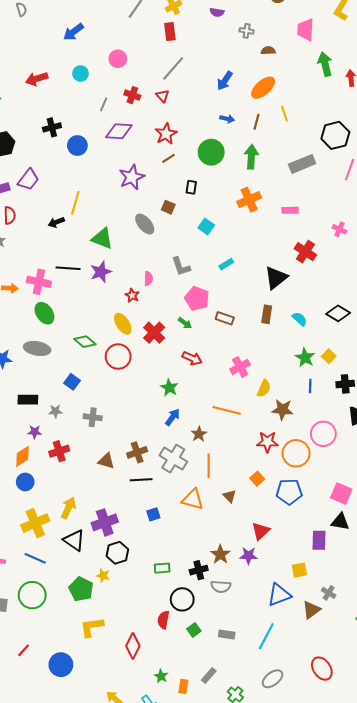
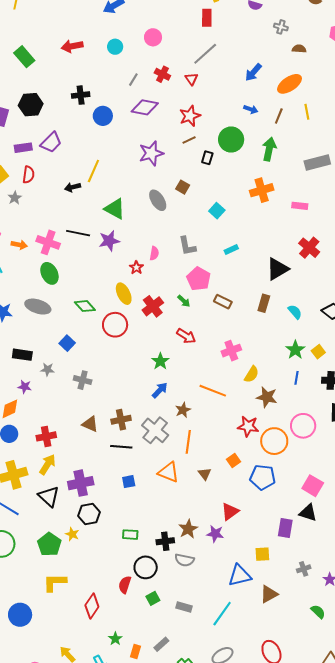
black rectangle: (191, 187) -> (207, 158), moved
red cross: (59, 451) -> (46, 436), moved
gray cross: (329, 593) -> (304, 569), moved, turned 32

